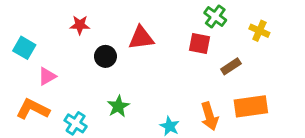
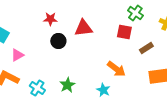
red star: (80, 25) -> (50, 19), moved
green star: (118, 106) -> (67, 85), moved
orange arrow: (210, 116) -> (116, 69), moved, turned -36

